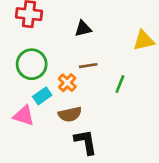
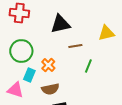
black triangle: (83, 29) -> (60, 24), size x1.5
brown line: (88, 66) -> (75, 46), moved
cyan rectangle: (42, 96) -> (29, 75), turned -32

